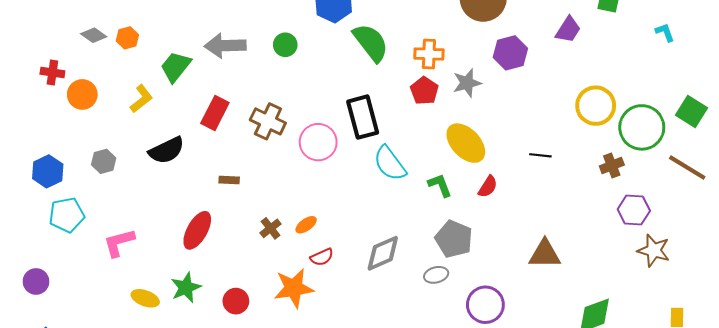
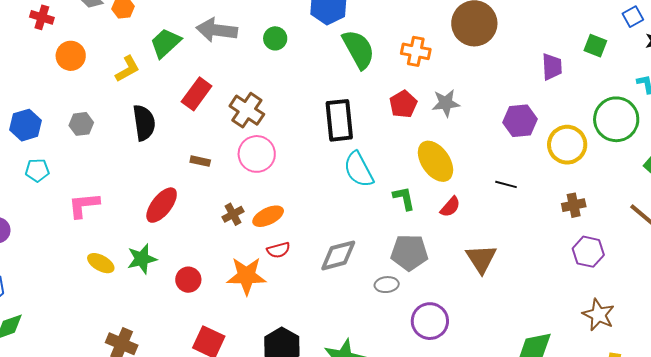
purple trapezoid: (568, 30) -> (552, 67), turned -44
purple hexagon: (510, 53) -> (520, 121), moved
orange cross: (429, 54) -> (416, 51), moved
red cross: (52, 72) -> (42, 17), moved
green circle: (642, 127) -> (616, 119), moved
pink circle: (318, 142) -> (257, 154), moved
black semicircle: (167, 150) -> (144, 123), turned -81
cyan pentagon: (67, 215) -> (37, 170), size x0.7
orange ellipse: (306, 225) -> (268, 216), size x1.4
gray pentagon: (454, 239) -> (409, 252), turned -30
brown star: (654, 250) -> (598, 315), moved
brown triangle: (545, 254) -> (481, 259), moved, turned 48

